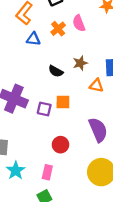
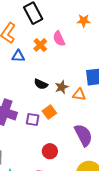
brown star: (80, 63) -> (62, 87), moved
orange square: (63, 102) -> (49, 112), turned -32

